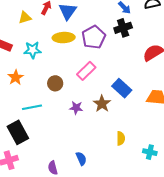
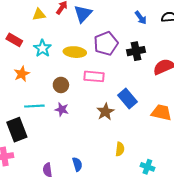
black cross: (123, 28) -> (136, 51), moved
yellow ellipse: (64, 38) -> (75, 52), moved
cyan star: (32, 50) -> (42, 48), turned 30
pink rectangle: (86, 71) -> (94, 76), turned 42
purple star: (76, 108) -> (62, 109), moved

